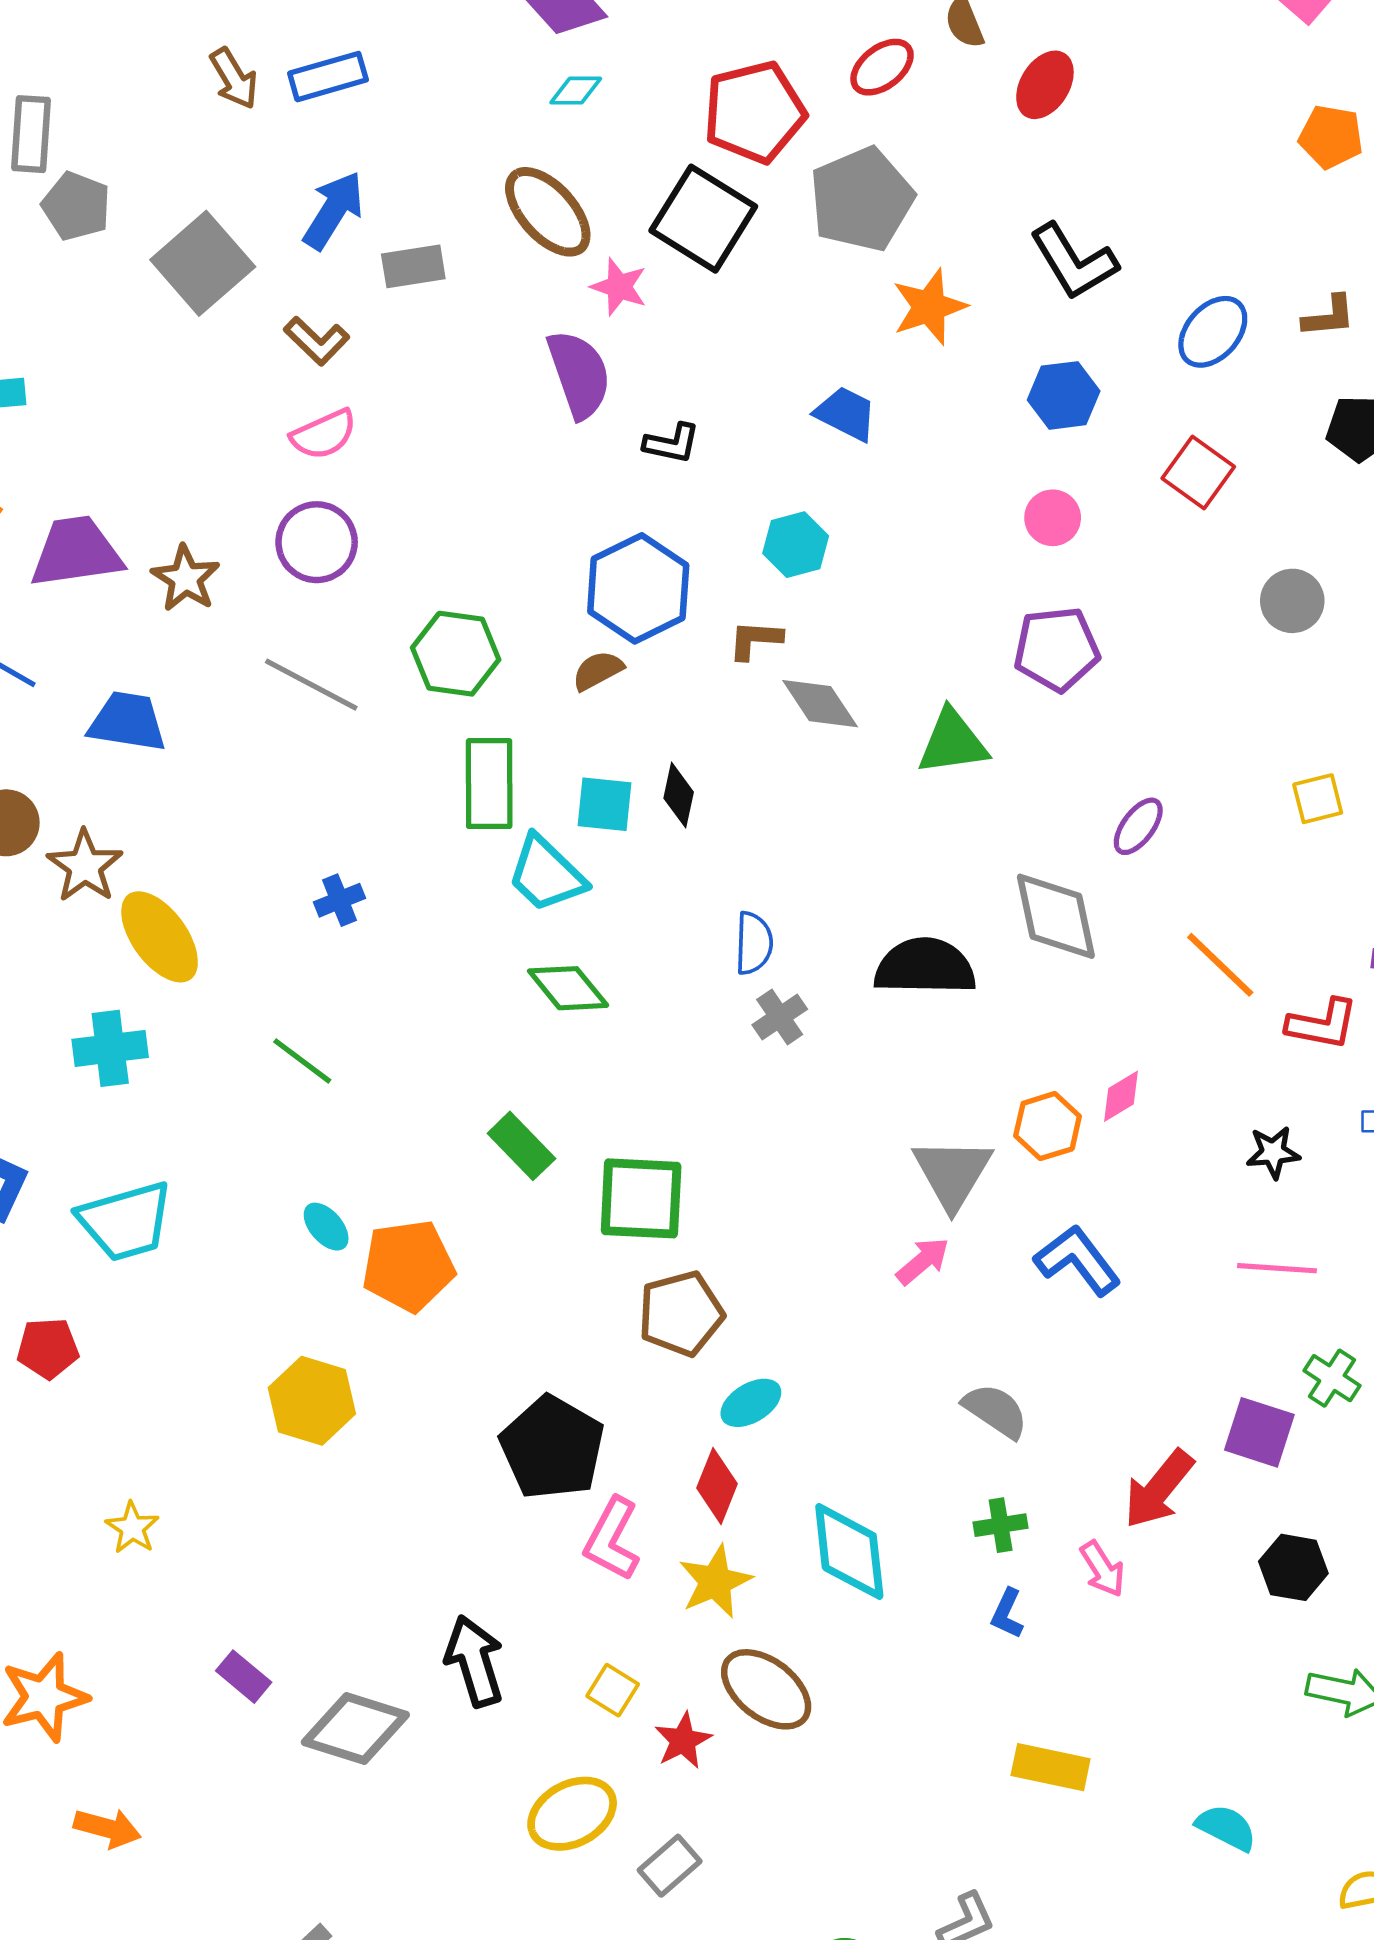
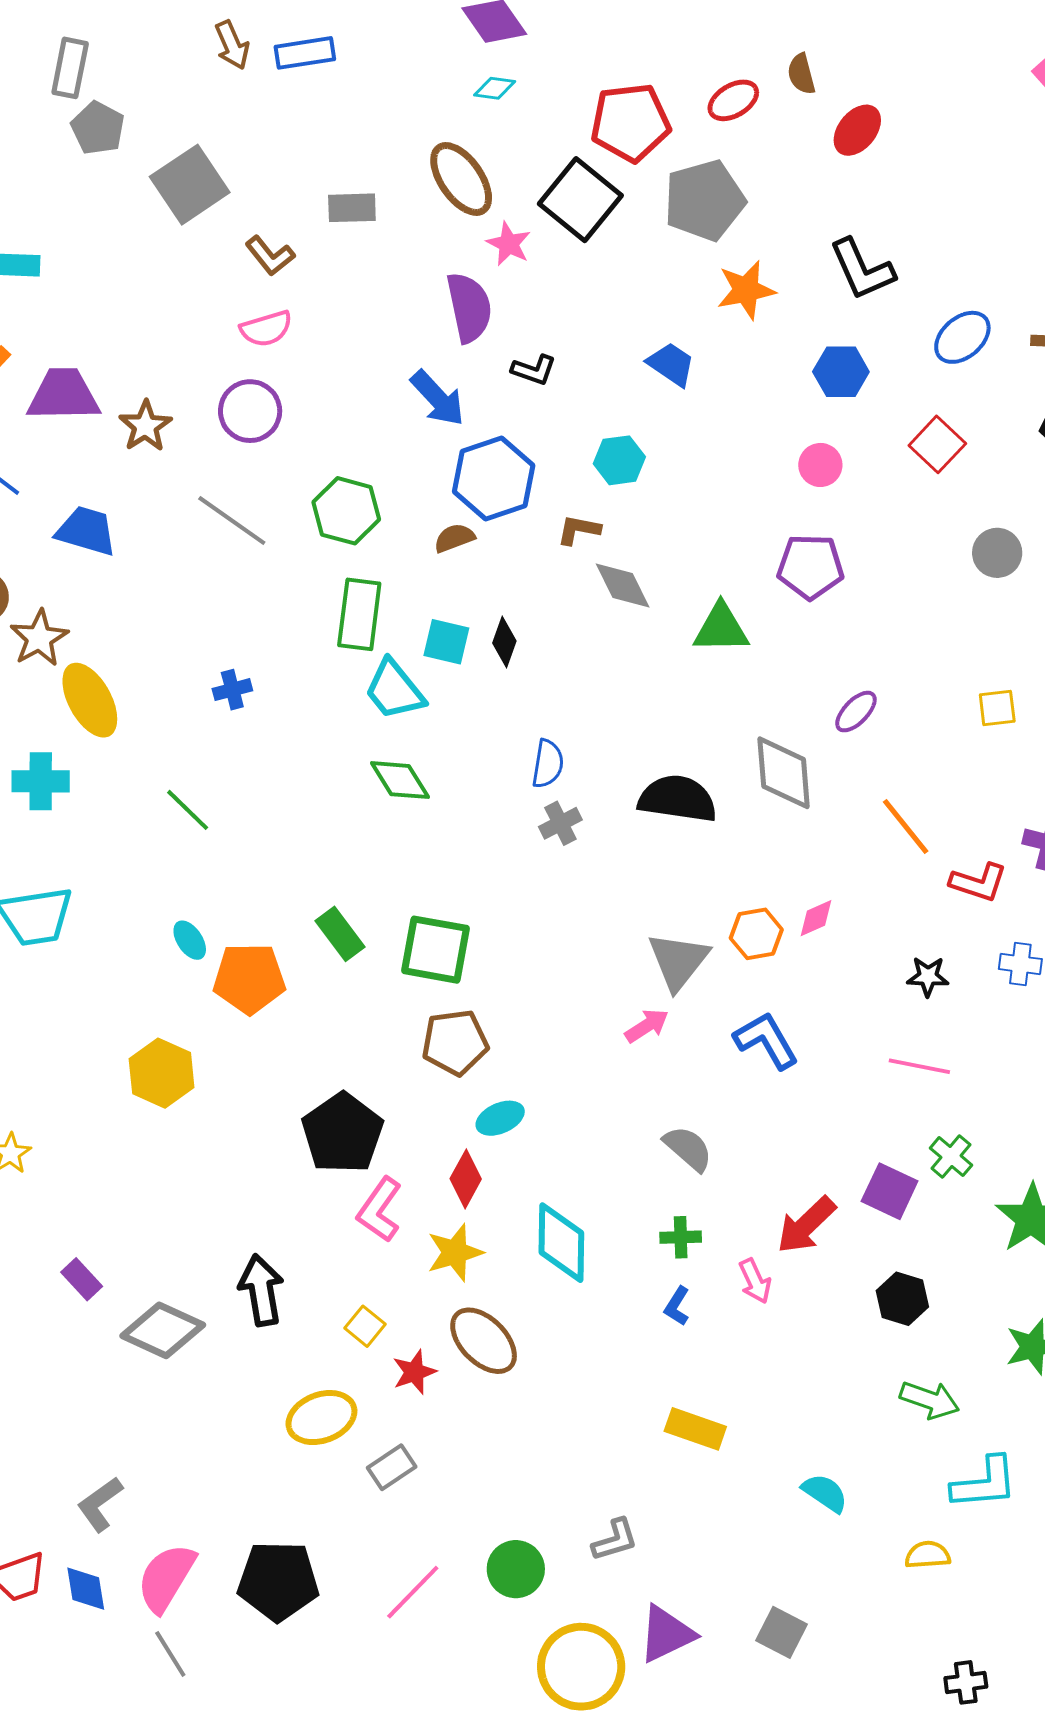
blue arrow: (333, 210) -> (438, 398), moved, turned 98
green rectangle: (521, 1146) -> (340, 934), moved

